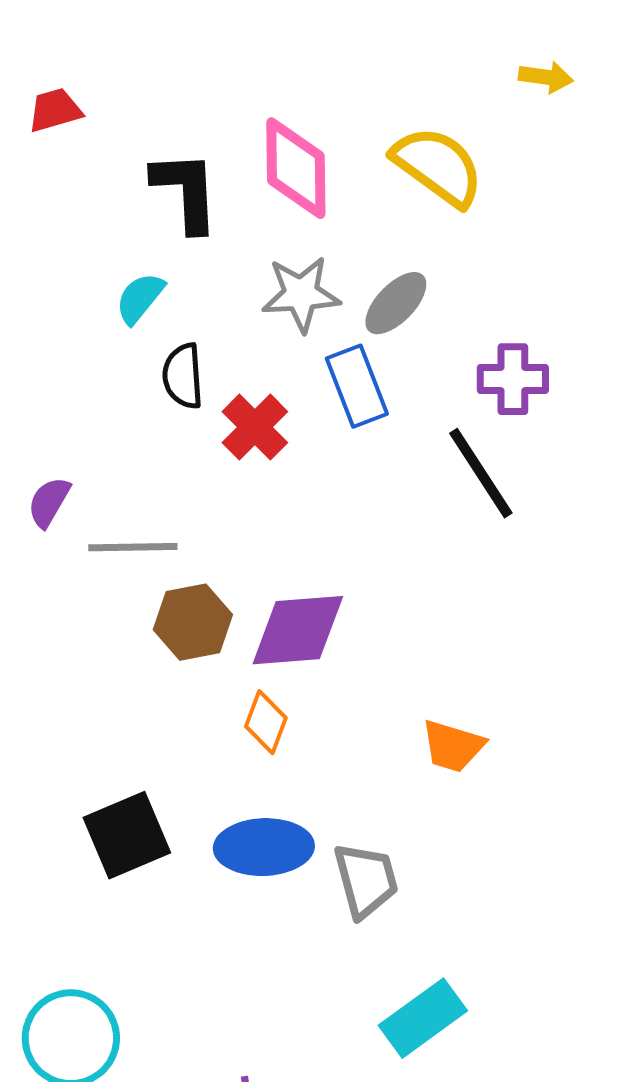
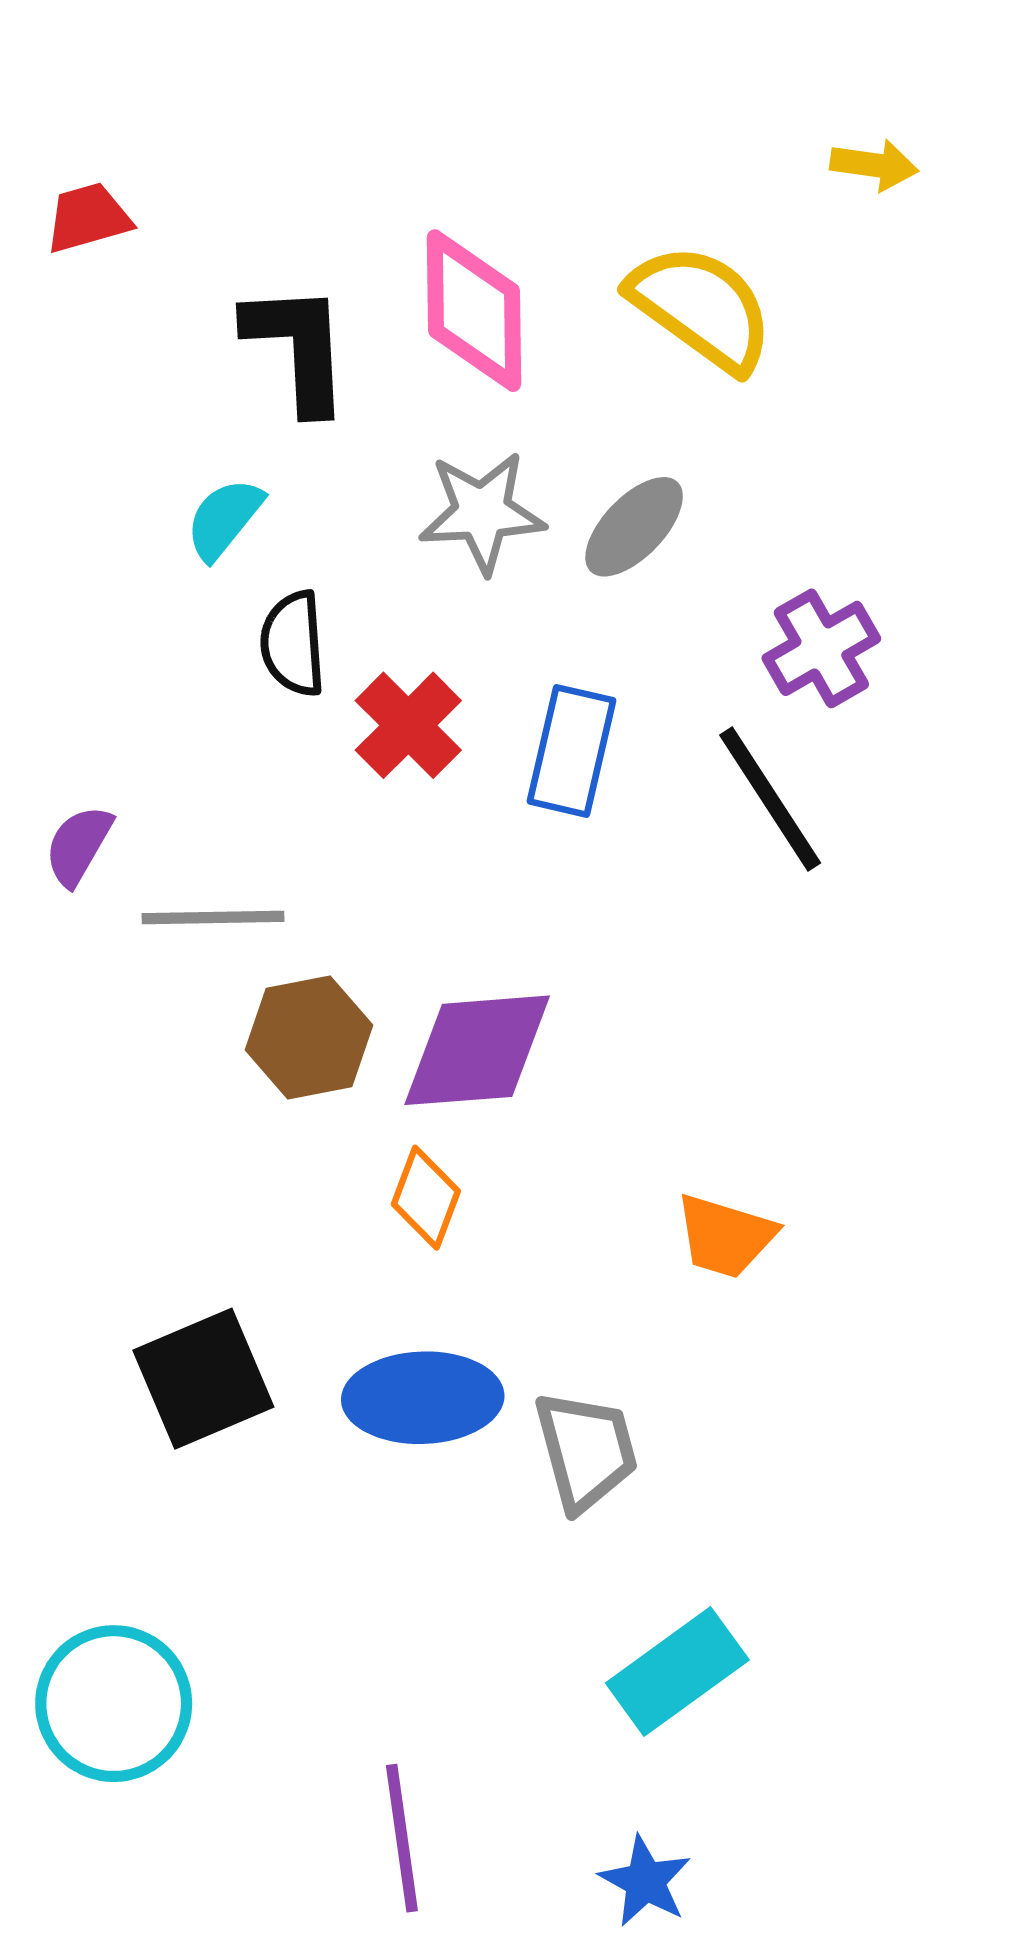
purple cross: (513, 379) -> (821, 648), turned -30
blue rectangle: (357, 386) -> (572, 751), moved, turned 34

